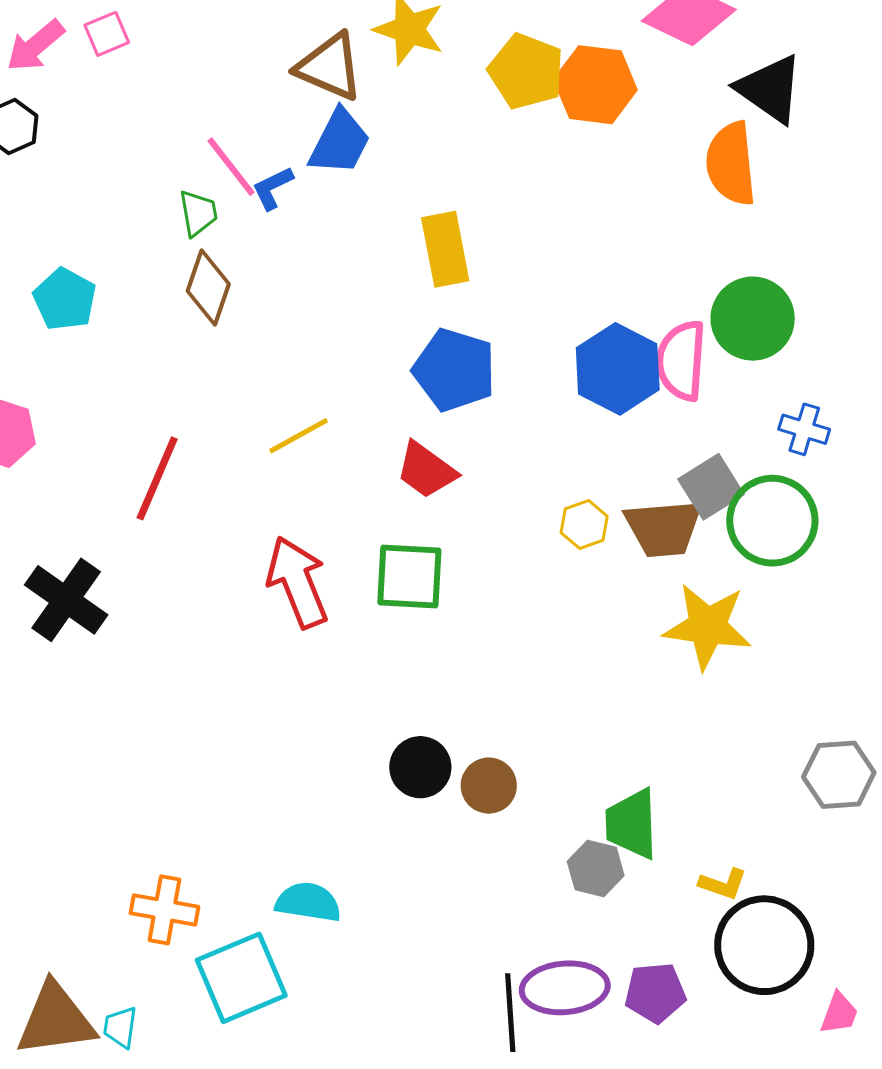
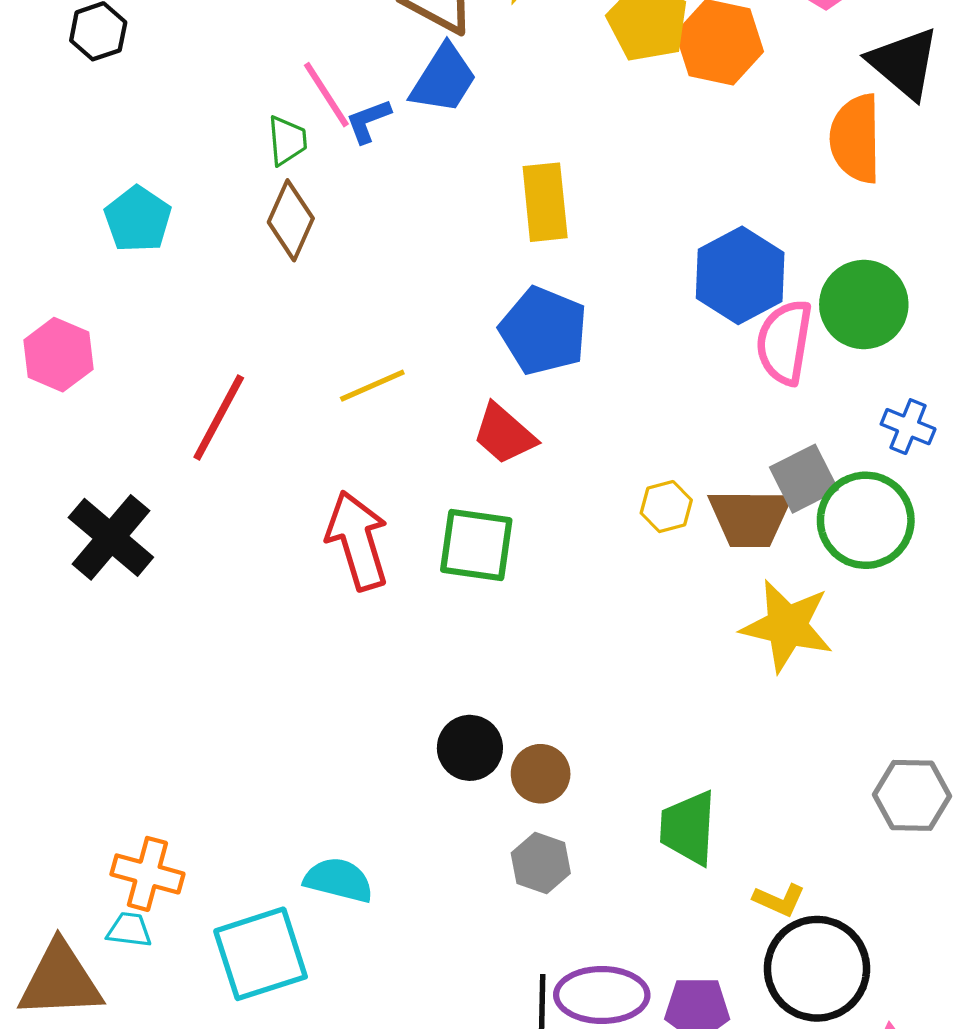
blue hexagon: (618, 369) -> (740, 275), moved
gray hexagon: (596, 868) -> (541, 863), moved
orange cross: (164, 910) -> (147, 874), moved
cyan trapezoid: (120, 1027) -> (129, 930), moved, turned 84

